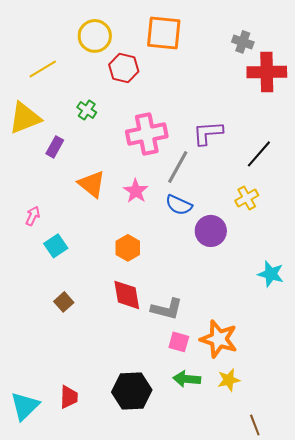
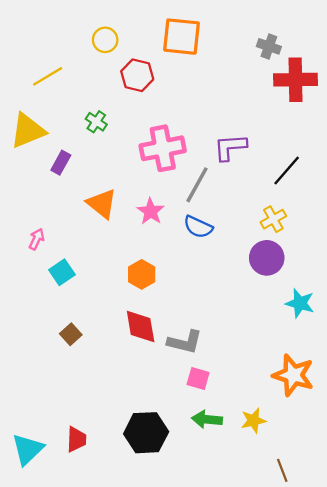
yellow circle: (95, 36) -> (105, 40), size x0.7
purple circle: (211, 231) -> (267, 258), moved
orange star: (219, 339) -> (293, 375), moved

